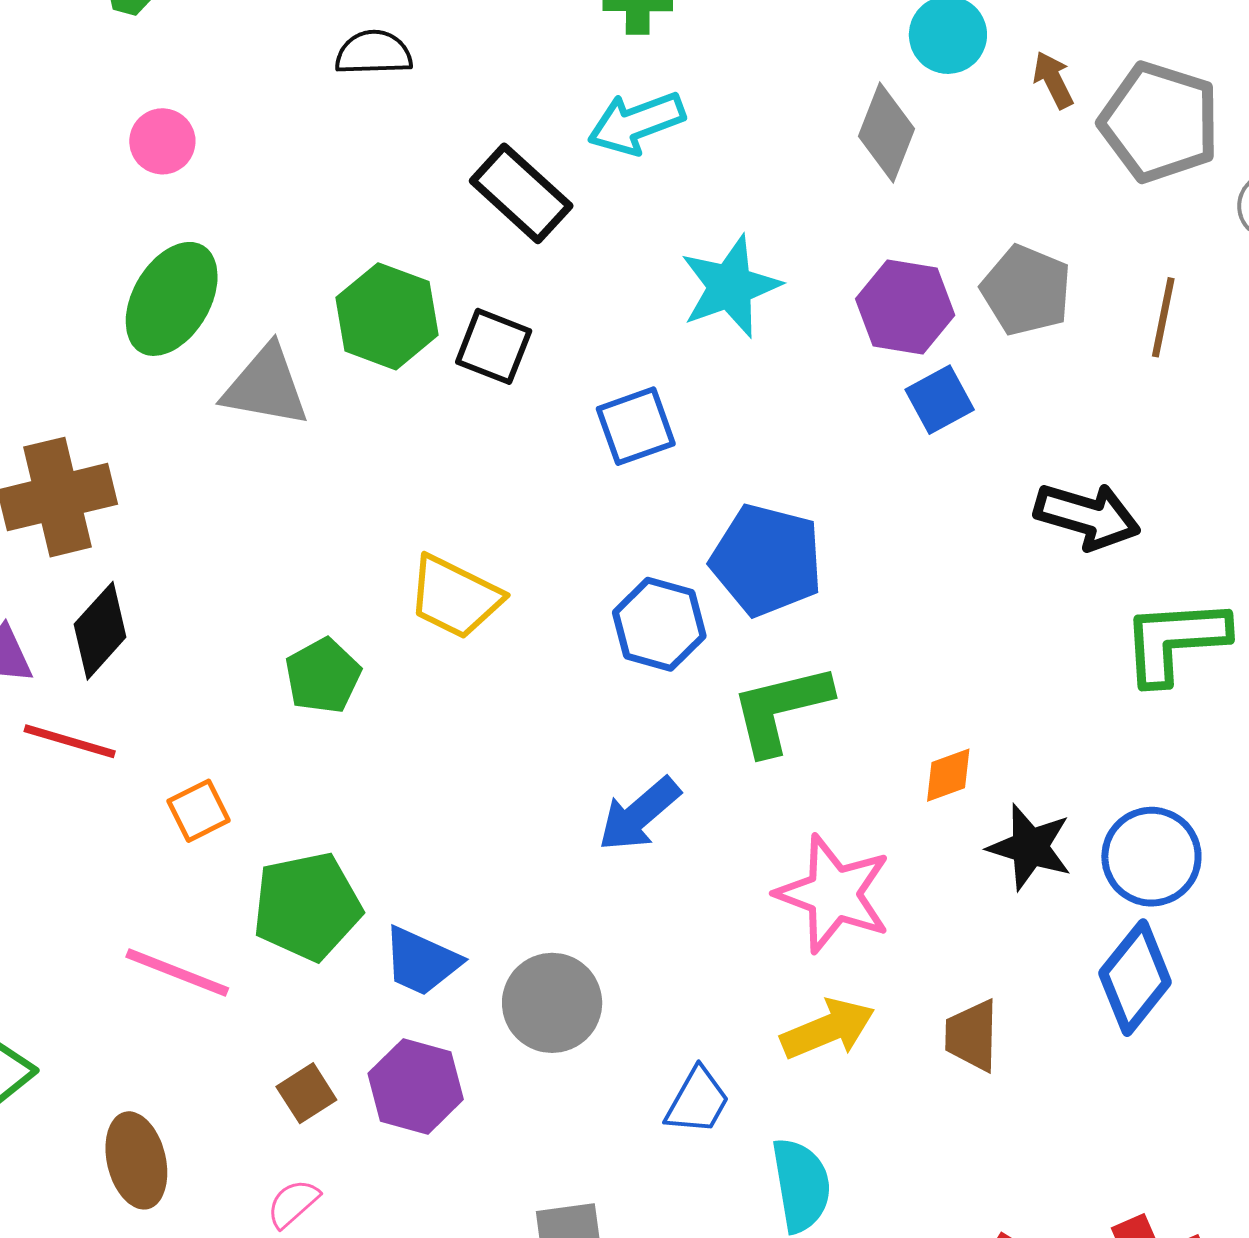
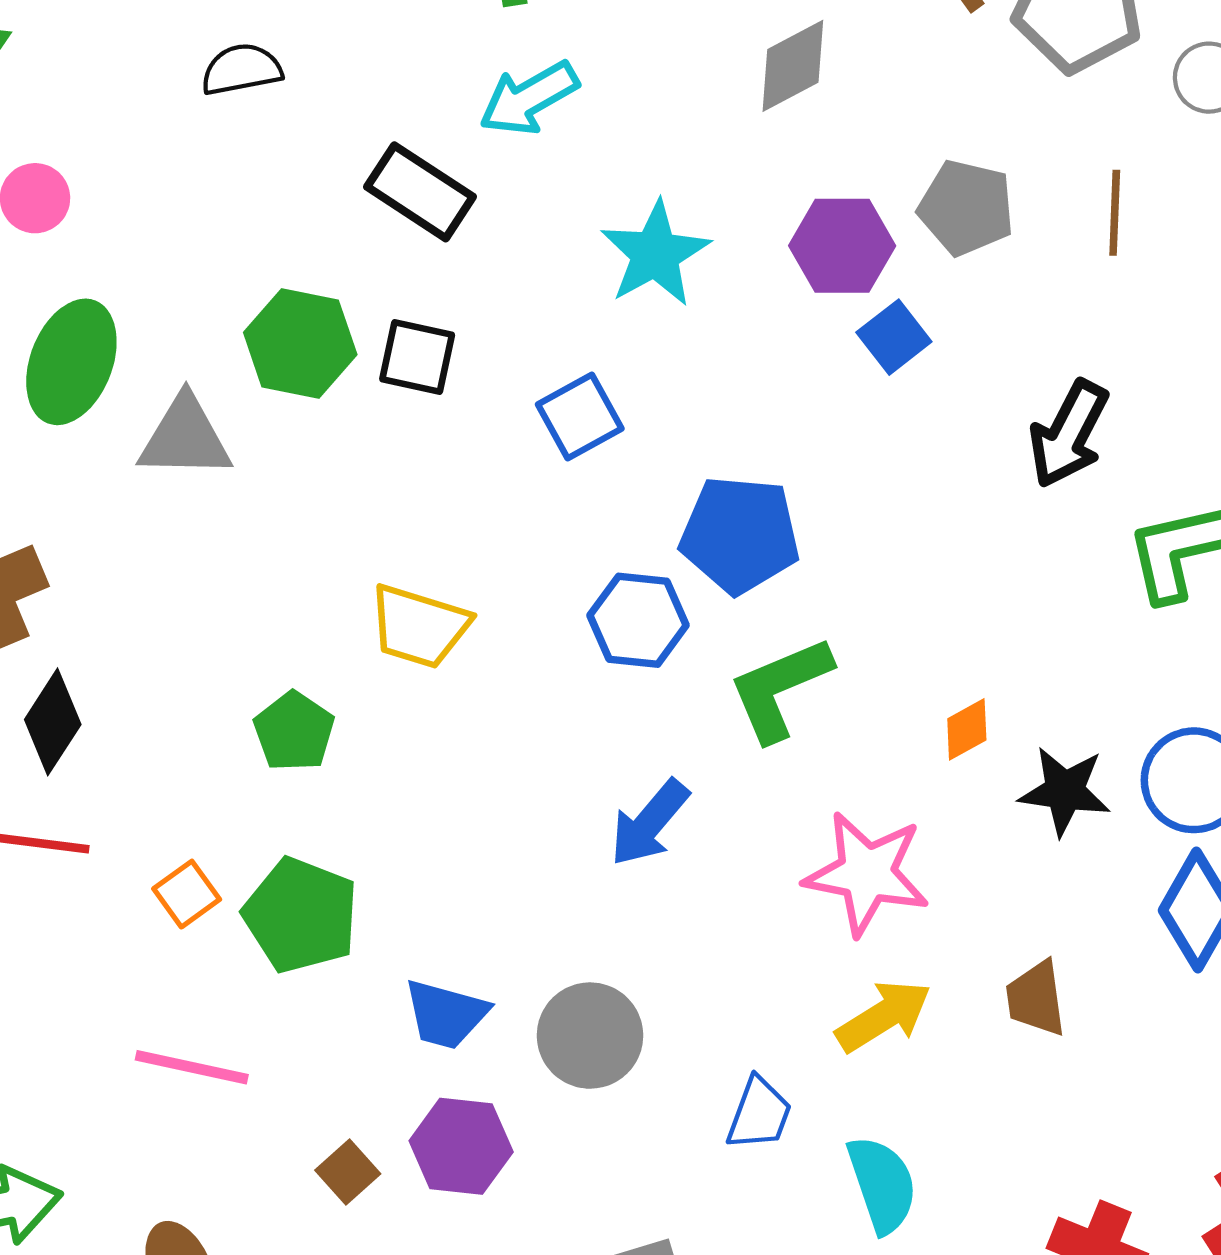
gray diamond: (886, 132) -> (793, 66), turned 50
black arrow: (1087, 516) -> (1069, 434), turned 110
green pentagon: (307, 906) -> (301, 915), moved, turned -30

